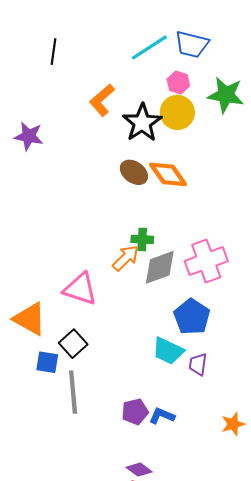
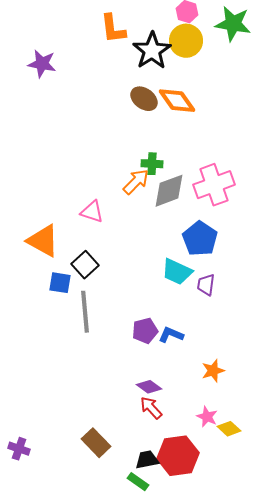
orange L-shape: (102, 100) -> (113, 29), turned -56
pink triangle: (80, 289) -> (92, 212), size x0.7
orange star: (233, 424) -> (213, 371), moved

